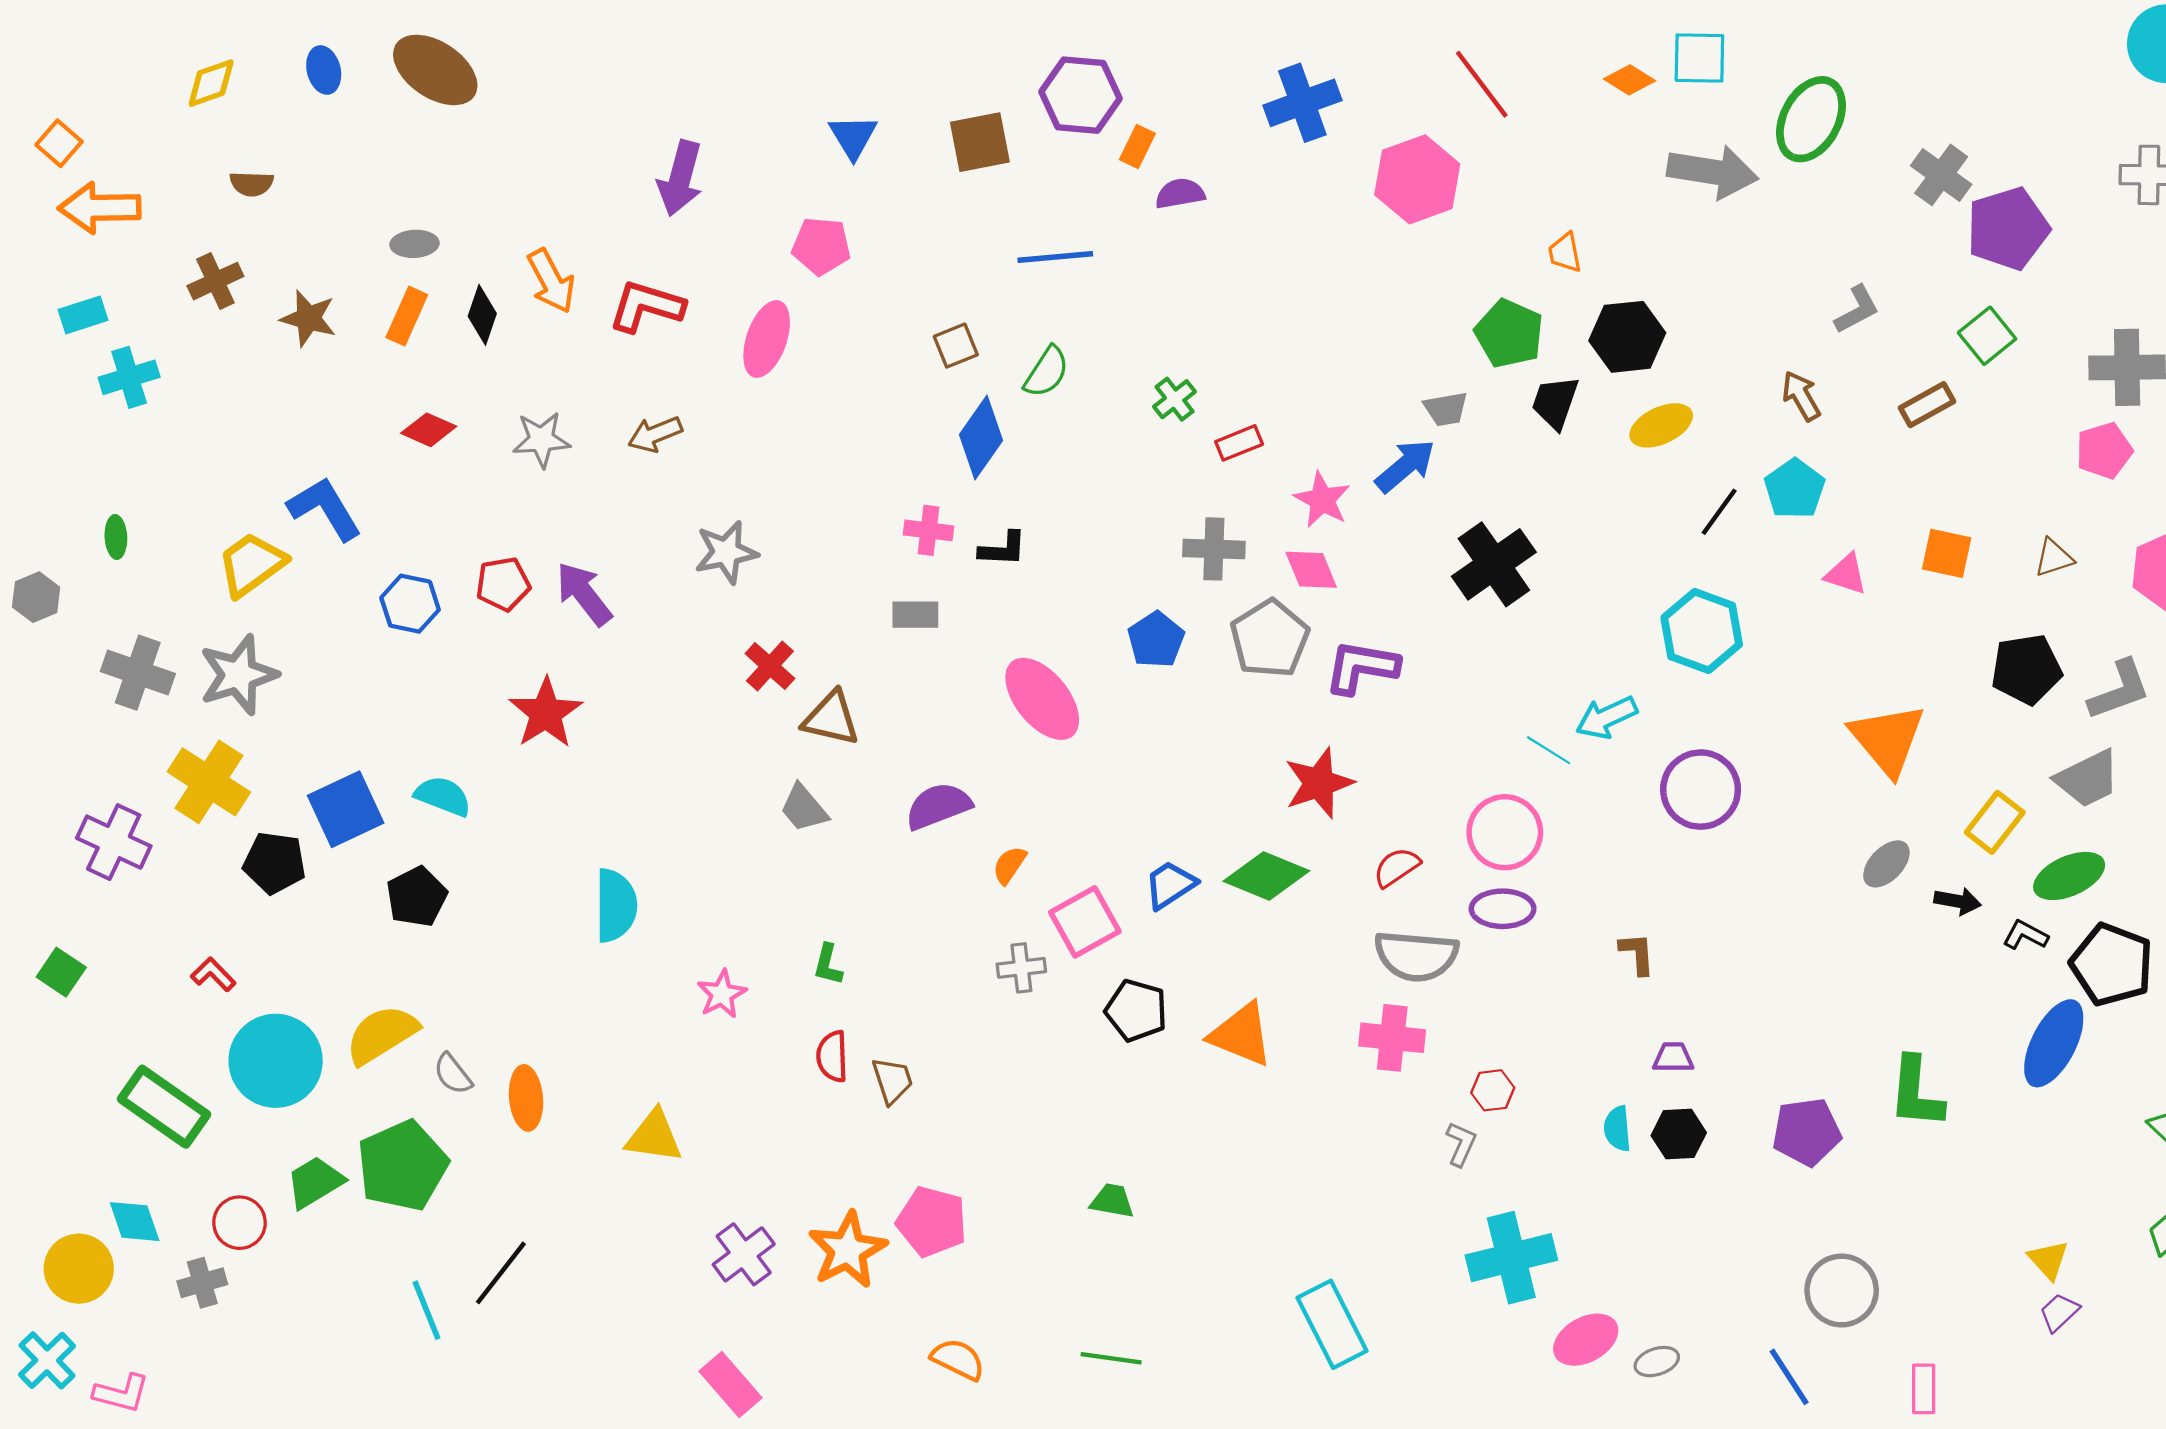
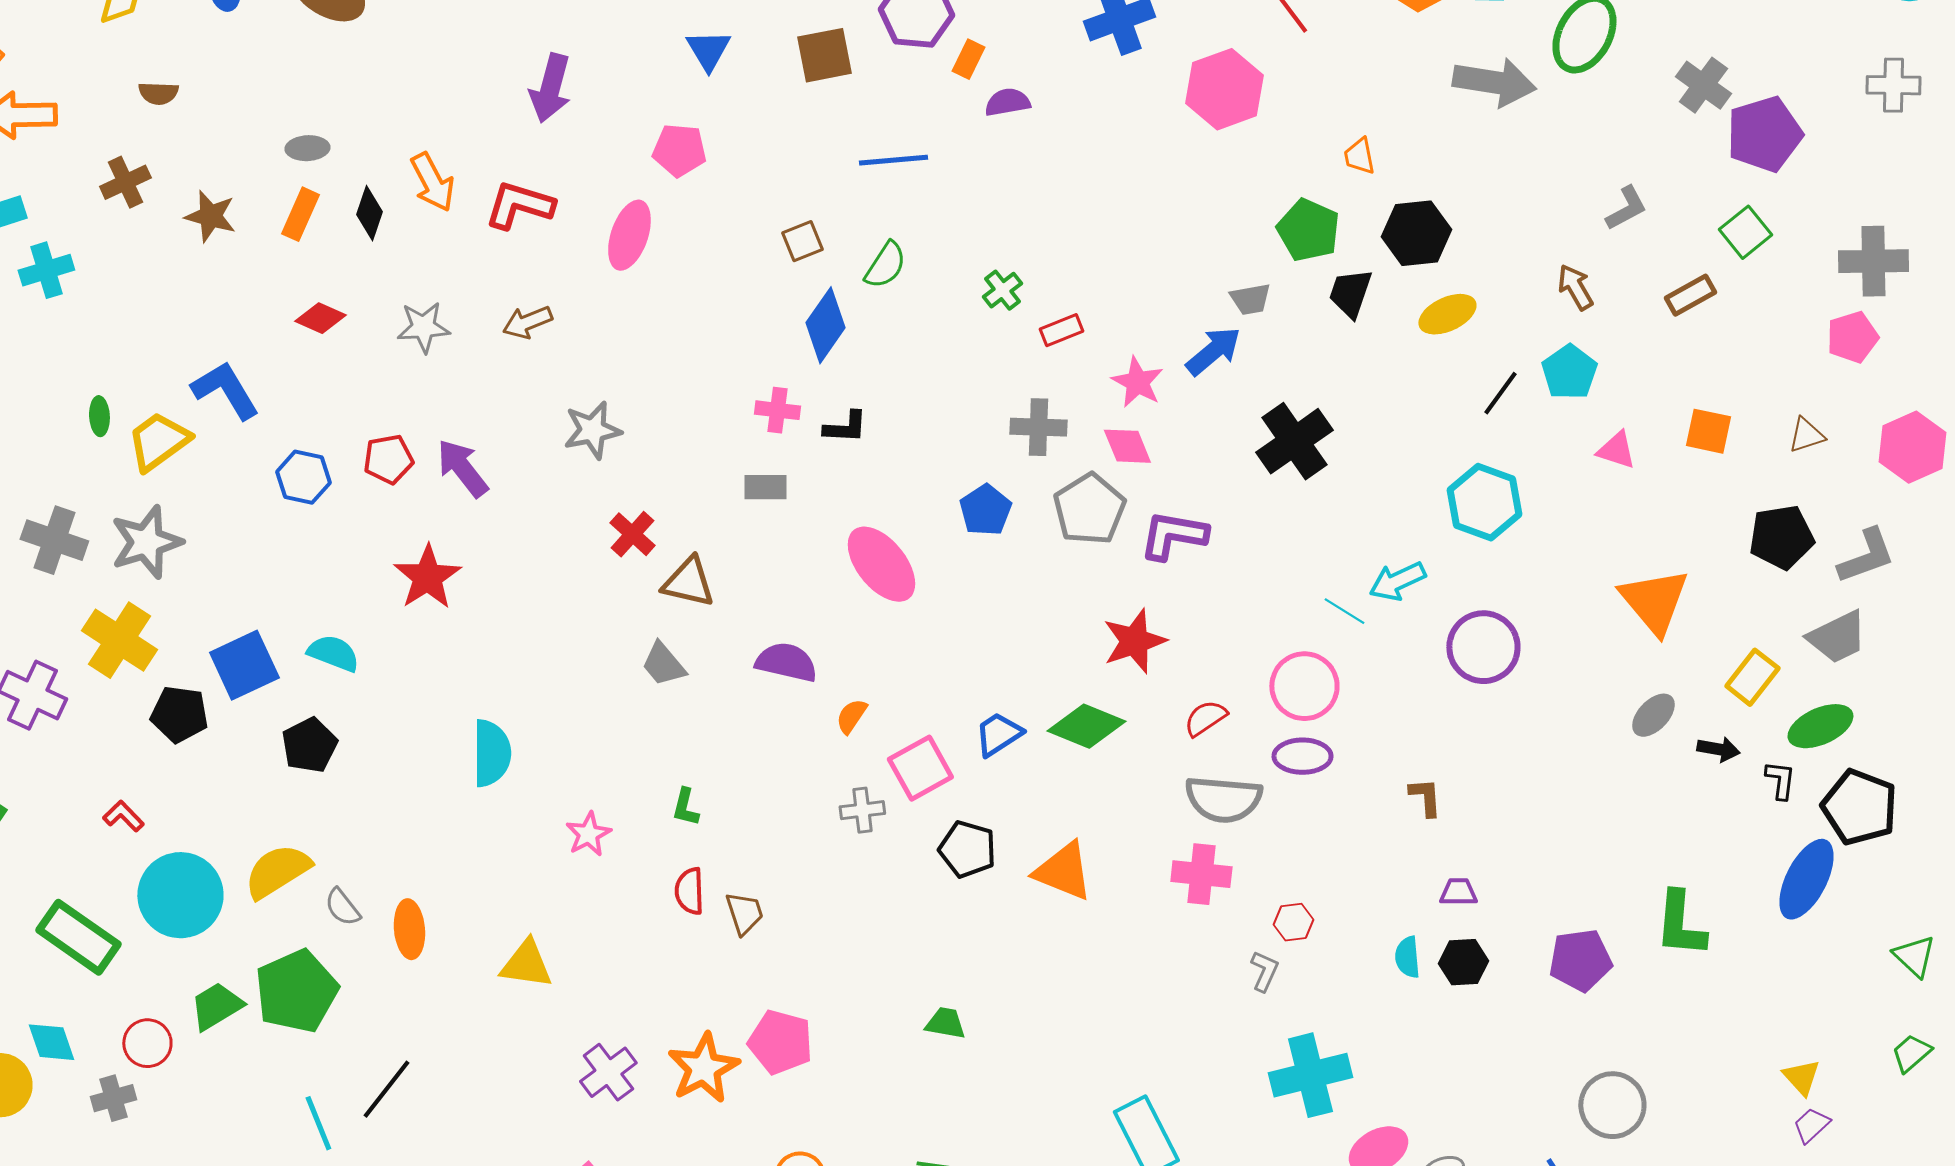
green ellipse: (116, 537) -> (99, 416), moved
purple semicircle: (938, 806) -> (786, 662), turned 34
black L-shape: (2025, 935) -> (1780, 780), turned 69

